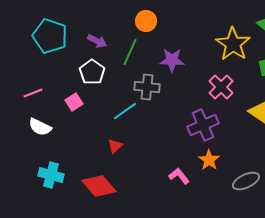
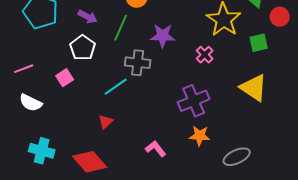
pink cross: (221, 87) -> (205, 55), moved, size x0.7
orange star: (209, 160) -> (200, 136), turned -30
pink L-shape: (179, 176) -> (156, 149), moved

